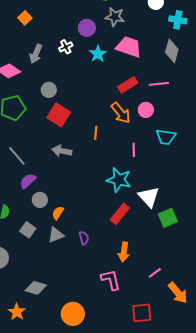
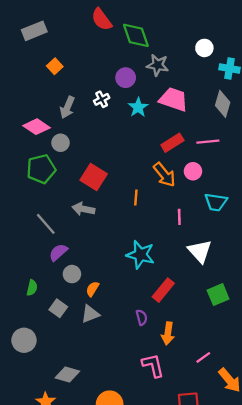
gray circle: (49, 90) -> (61, 143), moved
gray arrow: (62, 151) -> (83, 209), moved
cyan star: (119, 180) -> (140, 255), moved
white triangle: (149, 197) -> (200, 251), moved
purple semicircle: (84, 238) -> (142, 317), moved

